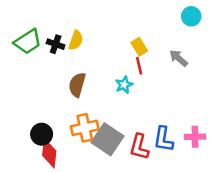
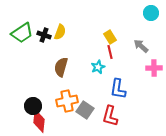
pink cross: (195, 137) -> (154, 68), moved
gray square: (108, 139) -> (85, 110), size x0.7
blue L-shape: (163, 139) -> (118, 89), moved

